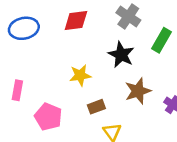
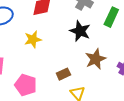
yellow star: (80, 75) -> (33, 39), moved

